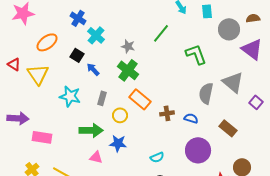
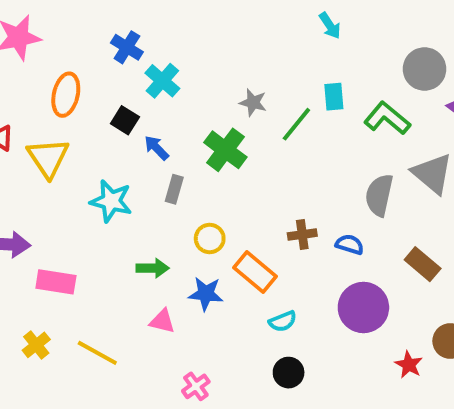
cyan rectangle: (207, 11) -> (334, 97), moved
green line: (161, 33) -> (296, 124), moved
orange ellipse: (47, 42) -> (66, 95), turned -40
gray star: (128, 46) -> (253, 102), moved
green L-shape: (196, 54) -> (387, 118), moved, turned -30
gray rectangle: (102, 98) -> (174, 189), moved
orange rectangle: (140, 99) -> (255, 272), moved
green arrow: (91, 130) -> (153, 268), size x0.7

